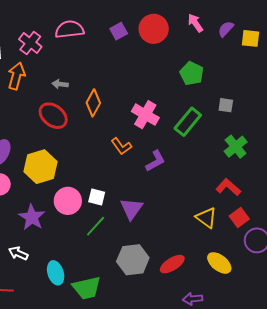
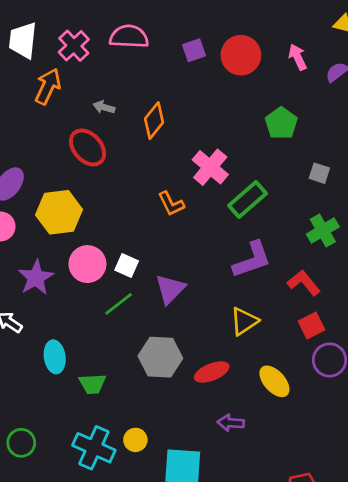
orange diamond: (93, 103) -> (154, 121), moved
green rectangle: (188, 122) -> (247, 200), moved
purple L-shape: (155, 161) -> (252, 260), moved, size x1.4
yellow triangle: (206, 218) -> (244, 321), moved, turned 40
green trapezoid: (87, 288) -> (92, 384), size x0.7

